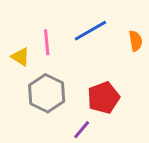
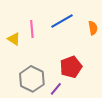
gray hexagon: (47, 93) -> (32, 79), moved

